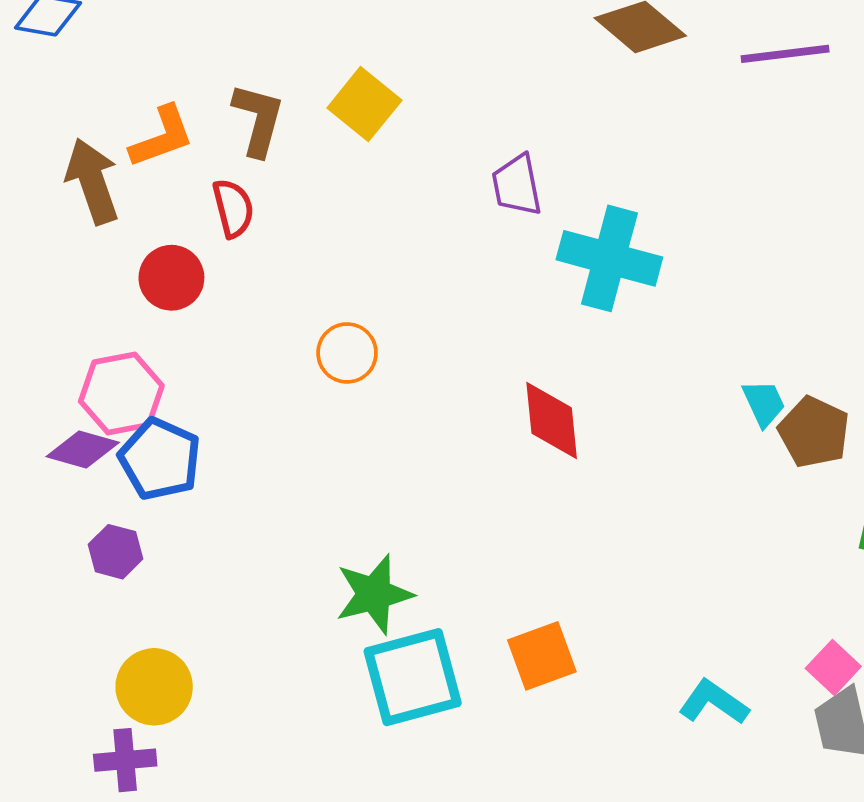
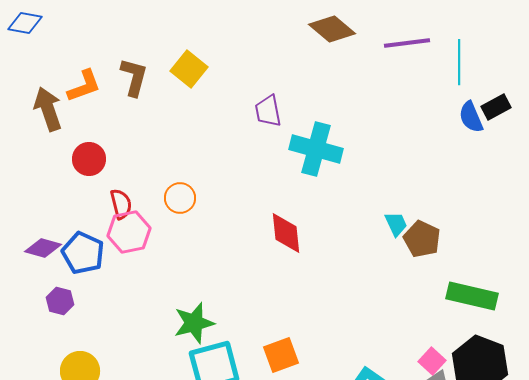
red semicircle: (233, 208) -> (121, 204), moved
pink hexagon: (121, 393) -> (129, 232), moved

